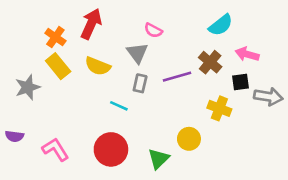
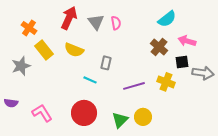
pink semicircle: (153, 30) -> (116, 23), turned -128
orange cross: (55, 37) -> (29, 28), moved
gray triangle: (137, 53) -> (96, 22), moved
purple line: (177, 77) -> (134, 86), moved
yellow circle: (189, 139) -> (143, 117), moved

